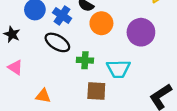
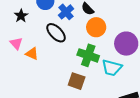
green cross: (85, 60) -> (88, 55), moved, size x1.5
cyan trapezoid: (118, 69) -> (112, 68), moved
orange triangle: (43, 96) -> (32, 54), moved

